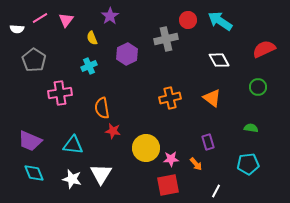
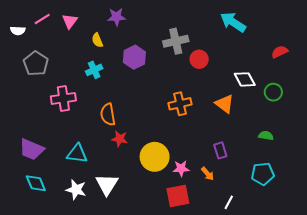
purple star: (110, 16) -> (116, 17), turned 30
red circle: (188, 20) -> (199, 59), moved
red semicircle: (264, 49) -> (280, 52), size x0.7
white diamond: (219, 60) -> (245, 79), moved

